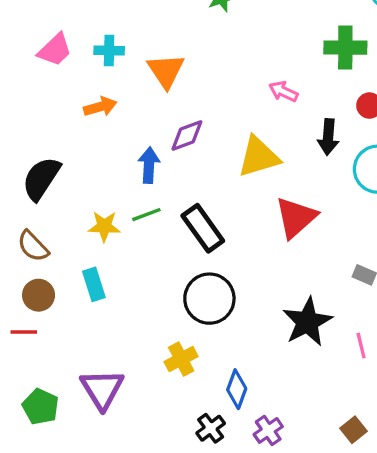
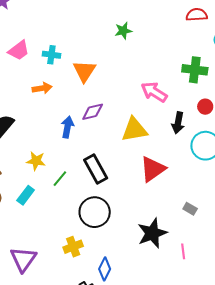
pink arrow: (283, 92) -> (154, 92), size x1.5
green line: (146, 215) -> (60, 179), moved, turned -36
cyan rectangle: (94, 284) -> (26, 195), turned 48

